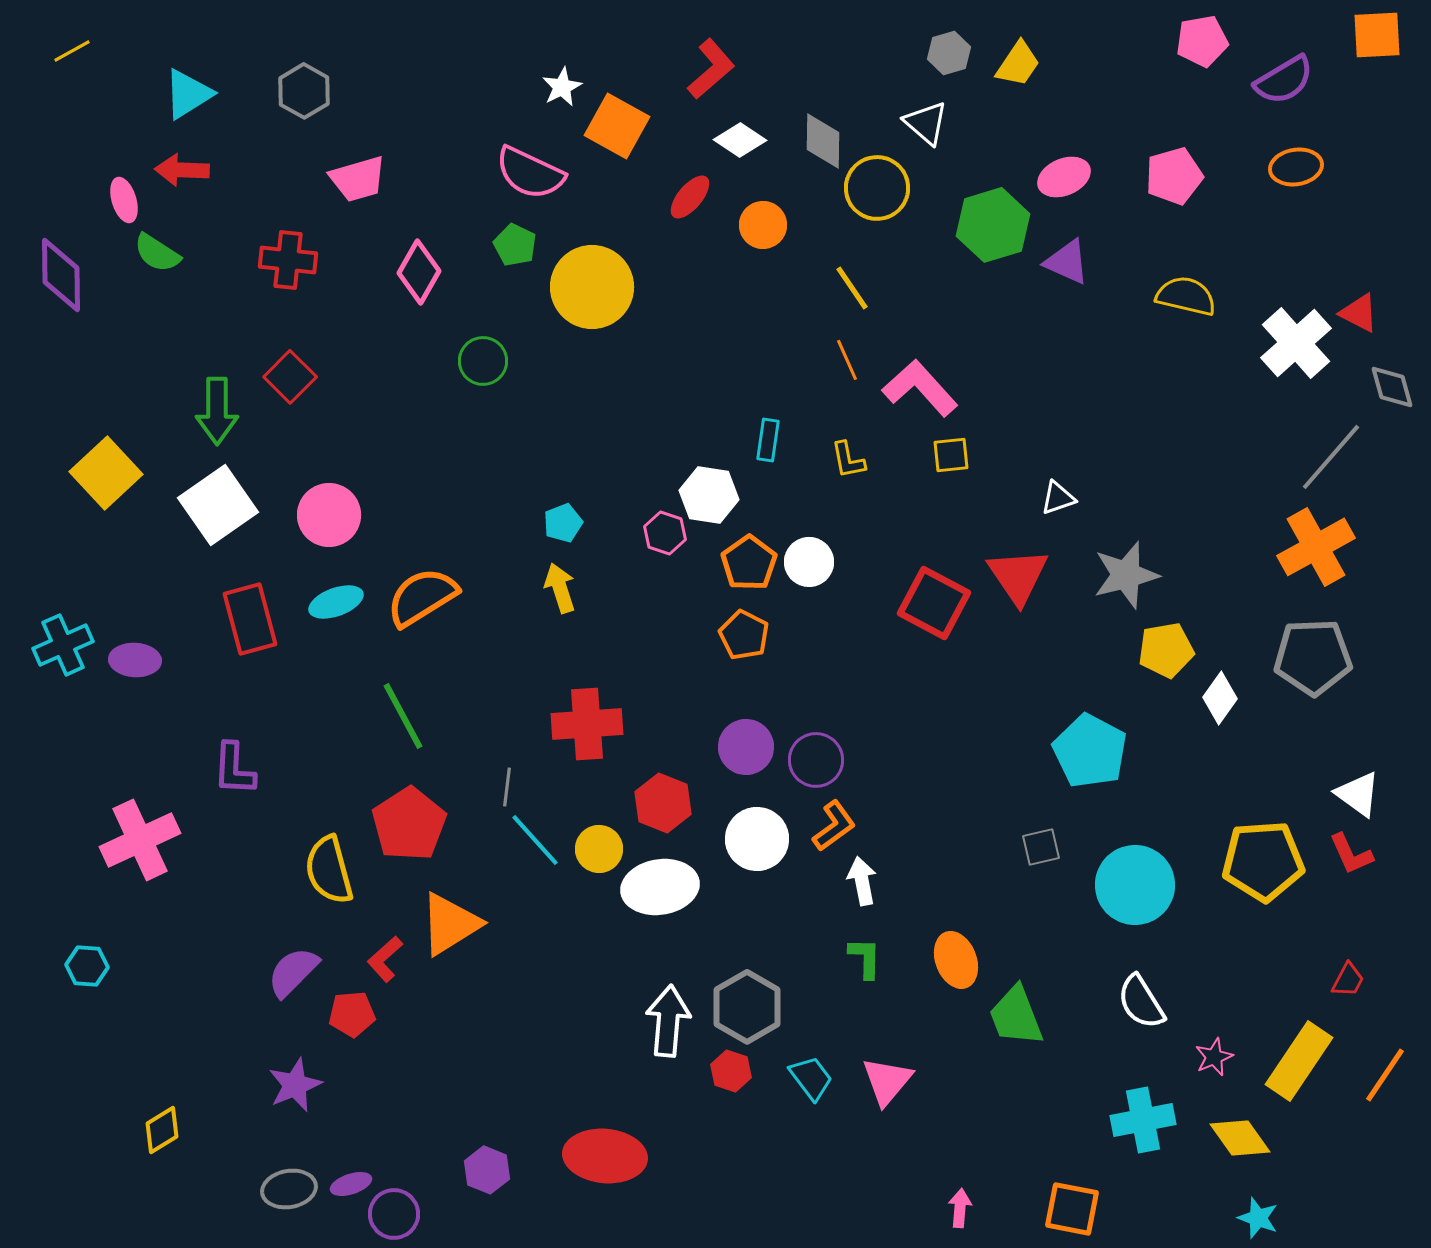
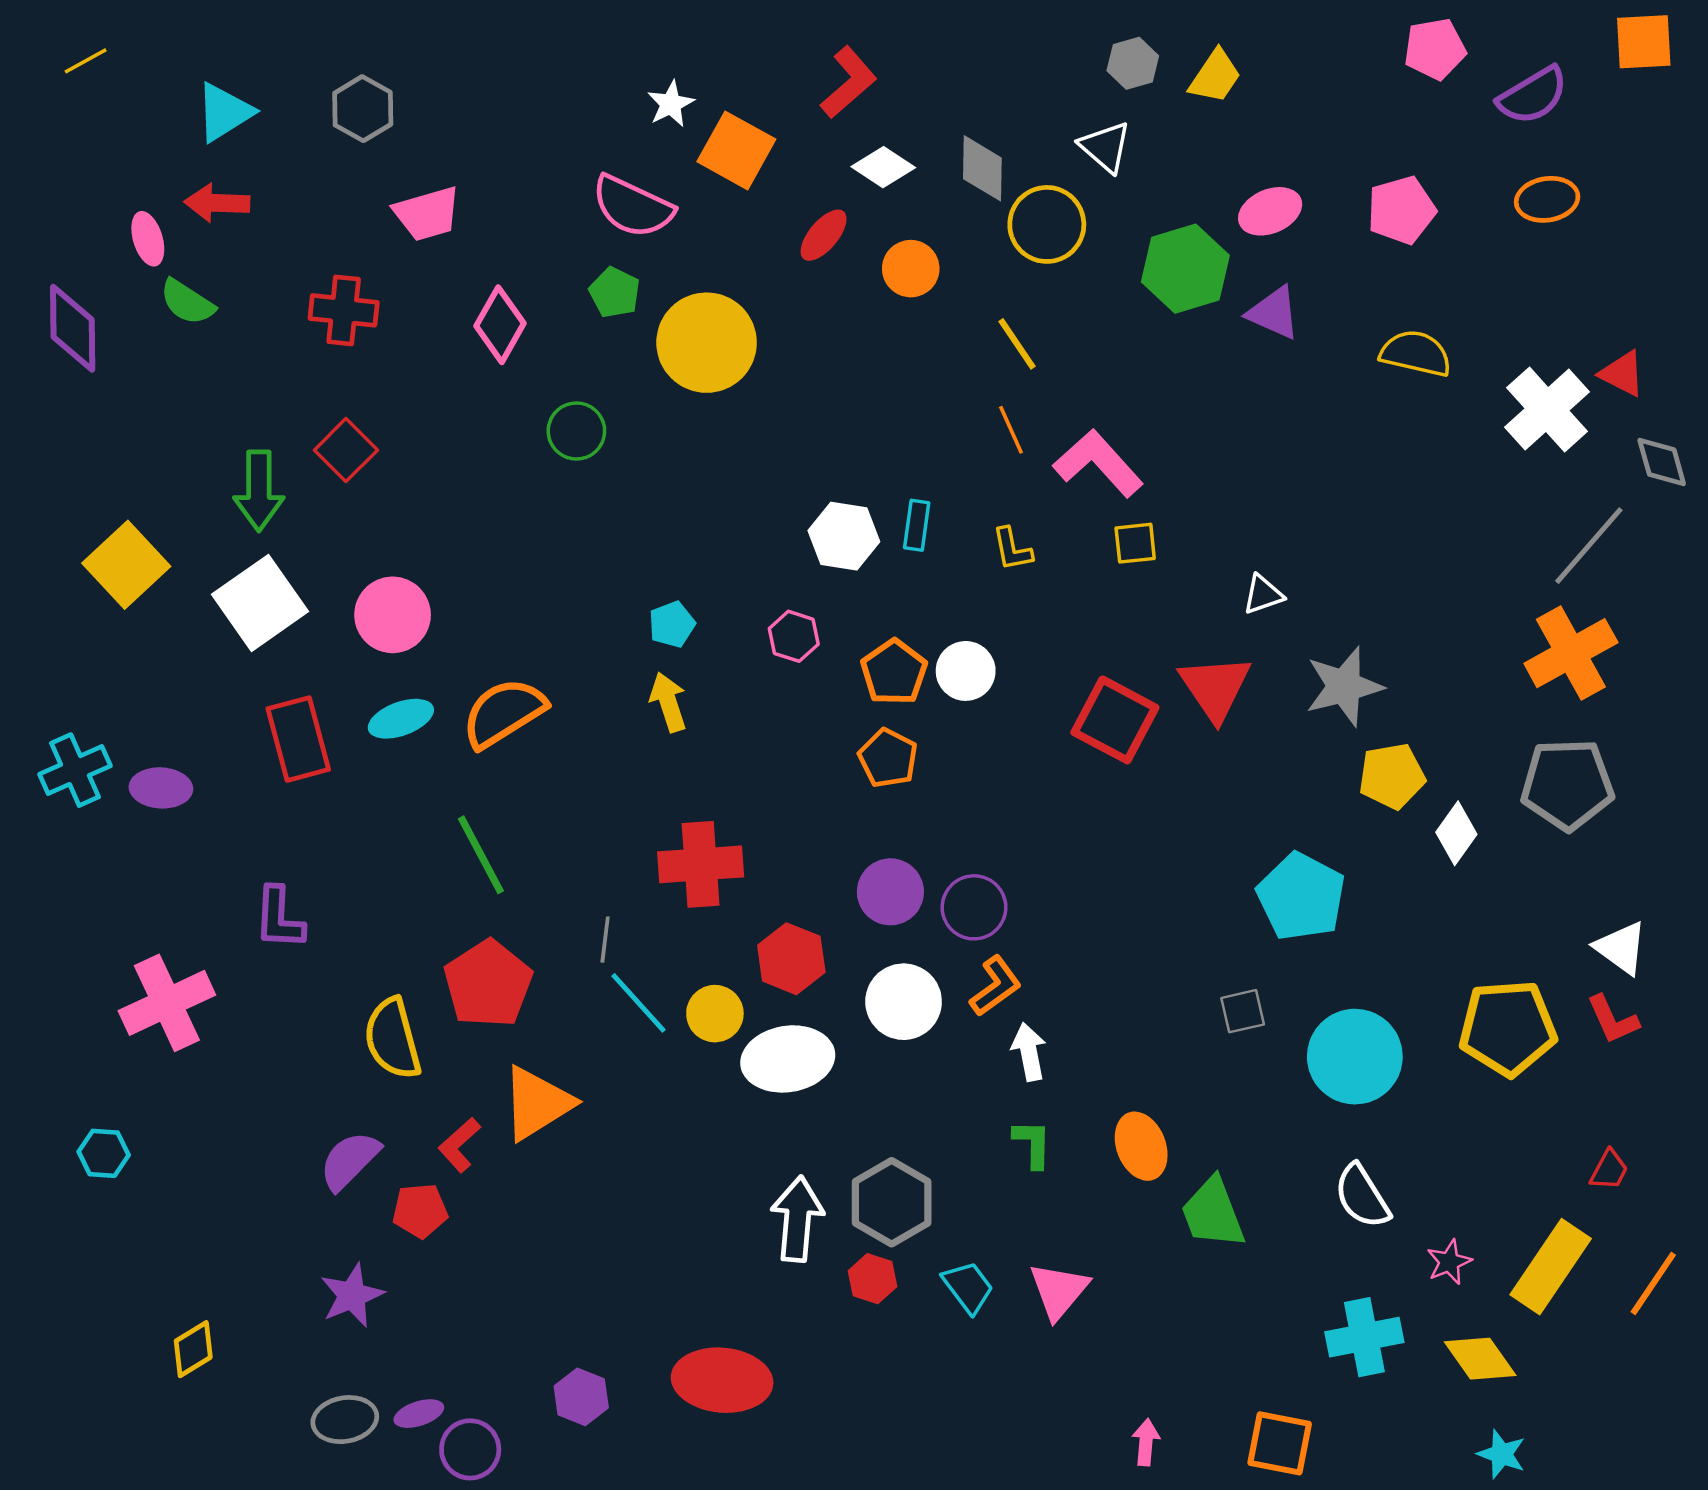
white hexagon: (709, 495) -> (844, 536), moved

